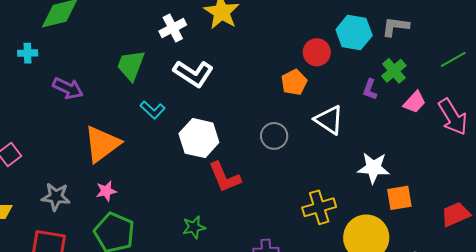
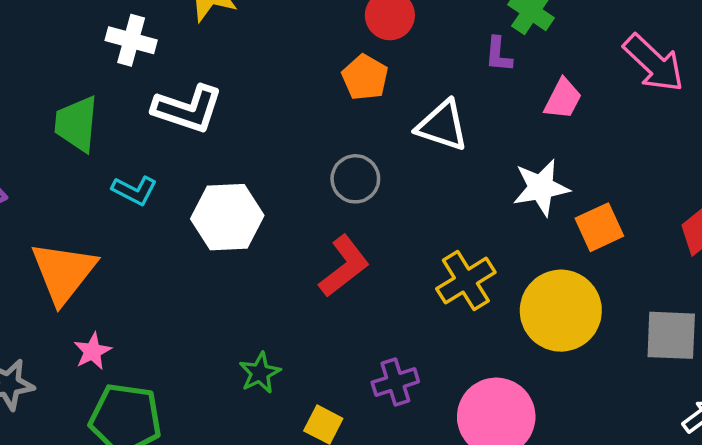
white cross: (173, 28) -> (131, 40), turned -32
pink trapezoid: (415, 102) -> (563, 99), moved
red L-shape: (225, 177) -> (344, 266), moved, turned -90

